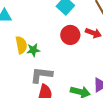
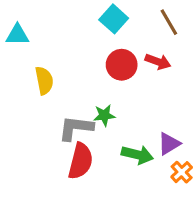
green star: (33, 50) -> (104, 115), moved

